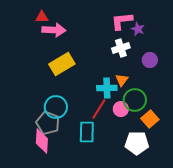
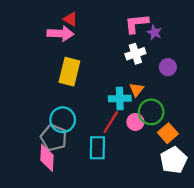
red triangle: (42, 17) -> (71, 19), moved, turned 32
yellow rectangle: (62, 64) -> (69, 72), turned -45
white pentagon: (137, 143) -> (173, 160), moved, turned -30

